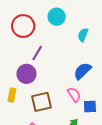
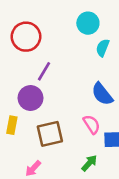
cyan circle: (57, 17) -> (88, 23), moved
blue semicircle: (82, 71) -> (102, 94), turned -84

